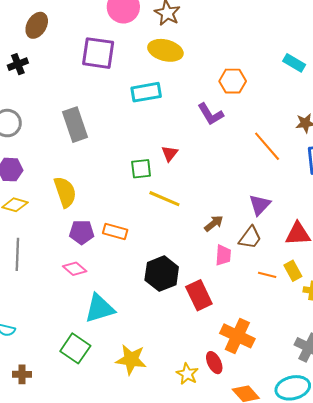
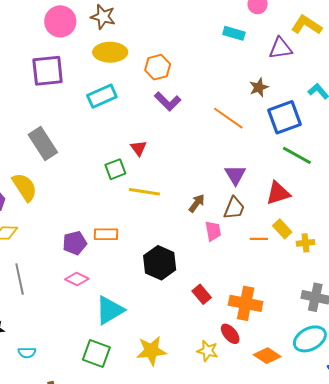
orange hexagon: (233, 81) -> (158, 67), moved
yellow semicircle: (65, 192) -> (25, 187), moved
red rectangle: (199, 295) -> (202, 294), moved, size x0.7

